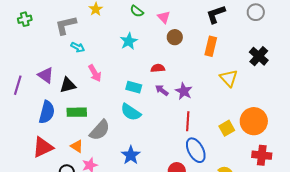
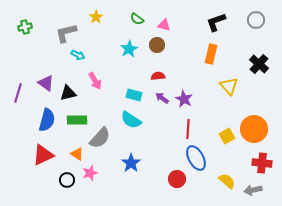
pink triangle: (164, 17) -> (164, 25), turned -32
brown circle: (175, 37) -> (157, 45), moved

